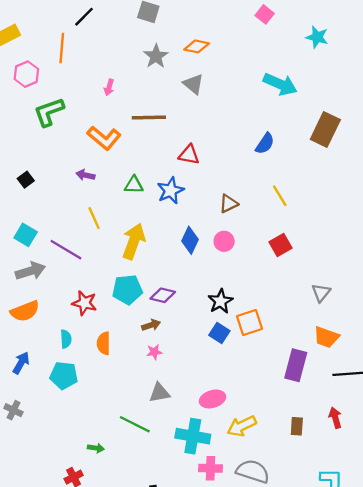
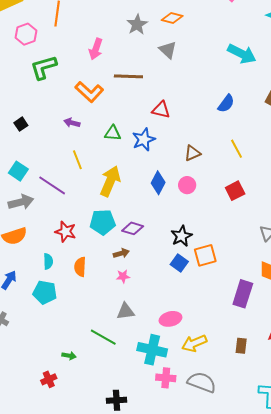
pink arrow: (109, 87) -> (96, 49), size x1.5

